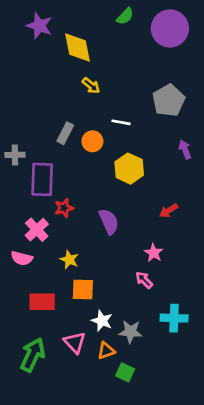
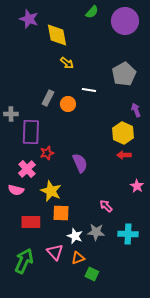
yellow hexagon: (129, 169) -> (123, 133), moved
red arrow: (169, 211) -> (124, 155), turned 32
pink star: (154, 253) -> (137, 186), moved
yellow star: (69, 260) -> (51, 191), size x1.5
gray star: (131, 332) -> (96, 232), moved

